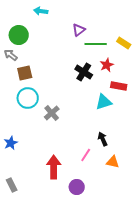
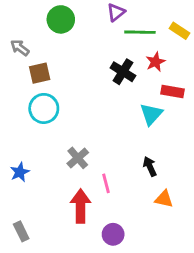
green circle: (19, 35) -> (61, 19), moved
cyan triangle: (104, 102) -> (151, 114), turned -30
gray cross: (52, 113) -> (78, 158), moved
pink line: (86, 155) -> (106, 183), moved, turned -48

